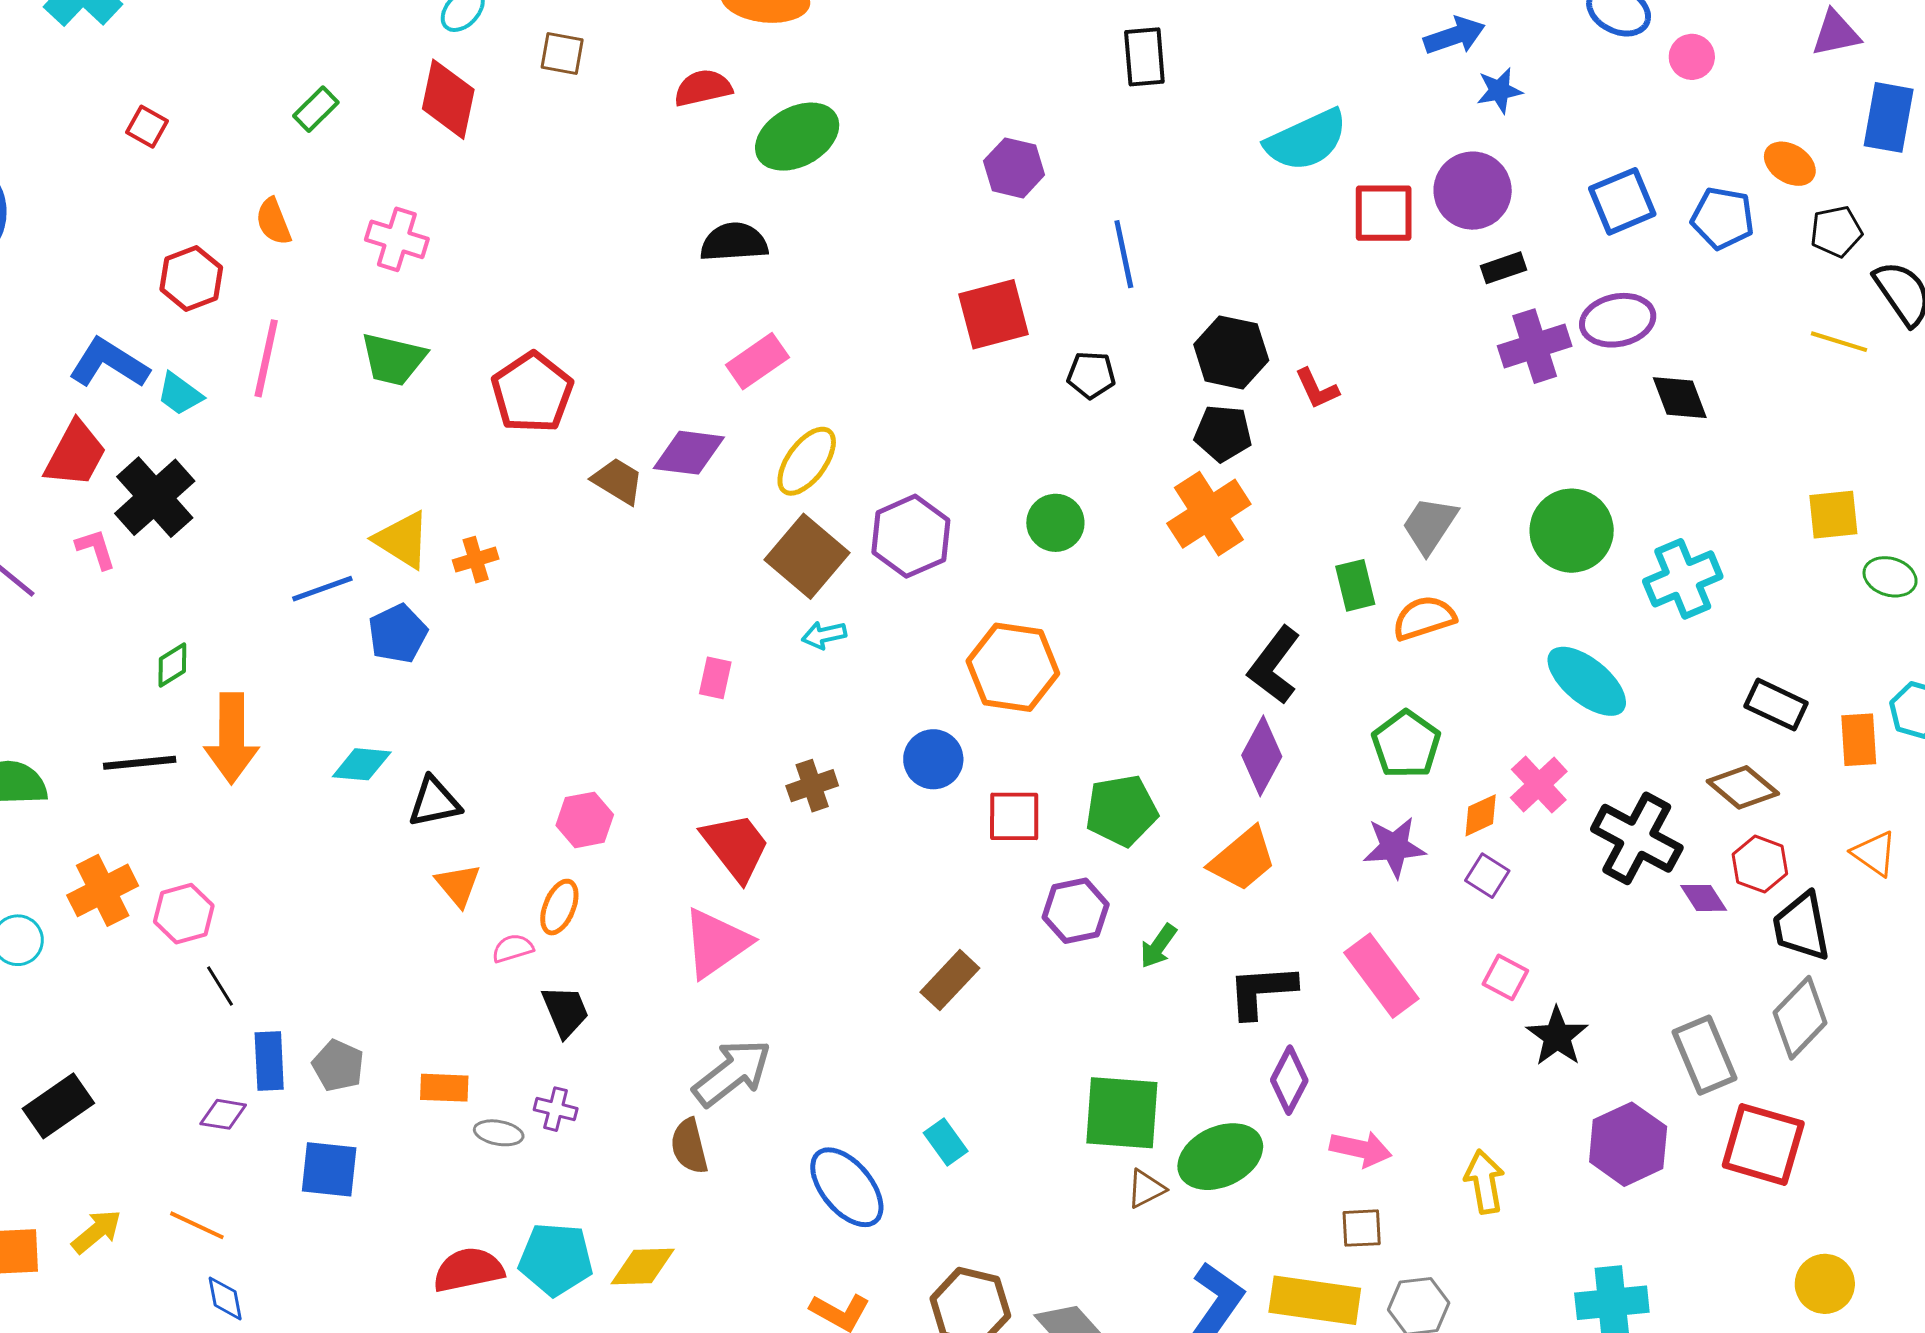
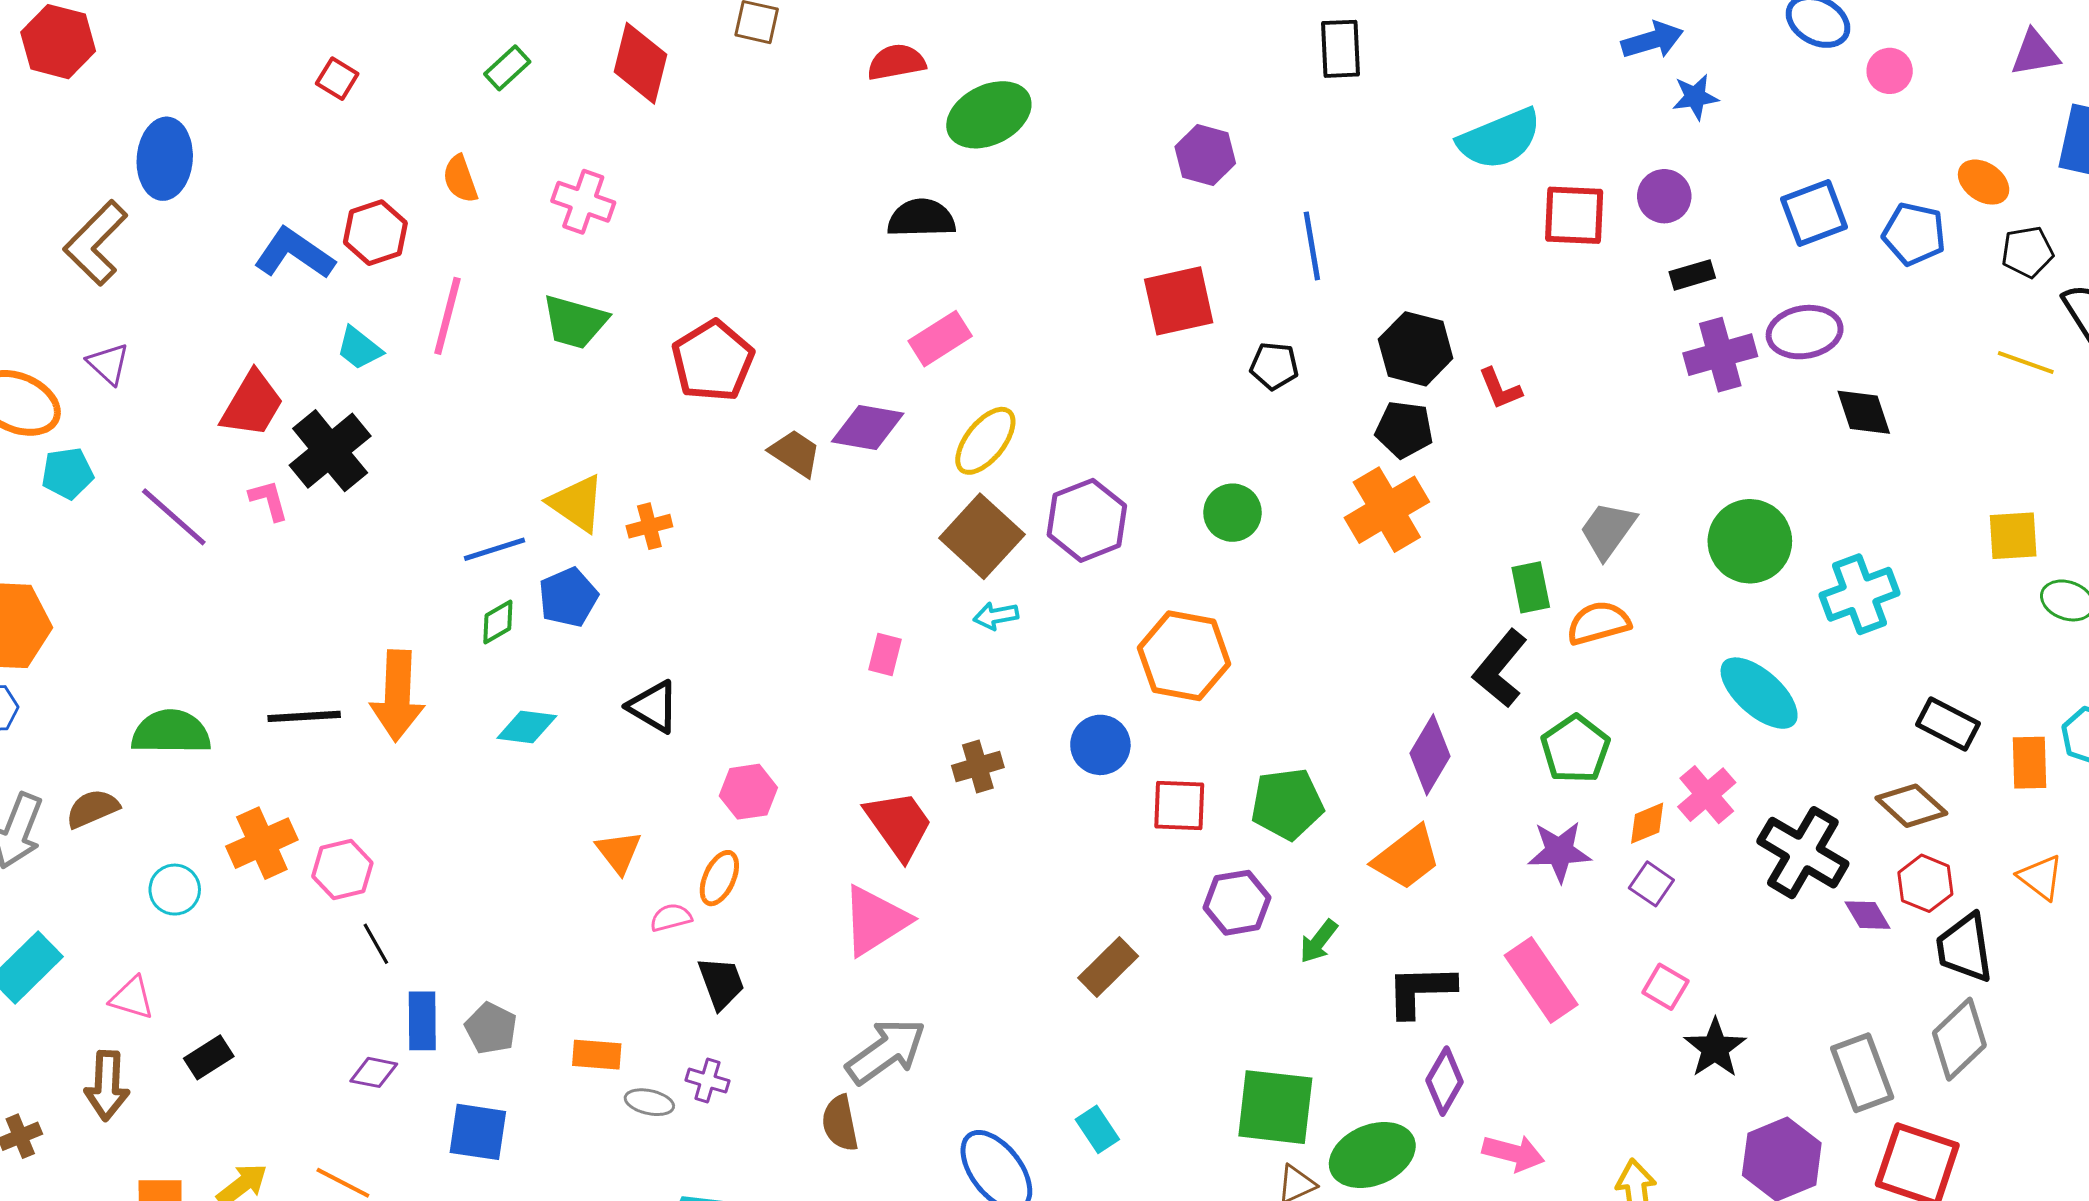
purple circle: (1473, 191) -> (1664, 196), size x0.7
blue L-shape: (109, 363) -> (294, 253), moved
green diamond: (172, 665) -> (498, 622), moved
black L-shape: (1274, 665) -> (1500, 669), moved
black triangle: (434, 802) -> (653, 707), moved, turned 40
black rectangle: (58, 1106) -> (209, 1057), size x0.7

